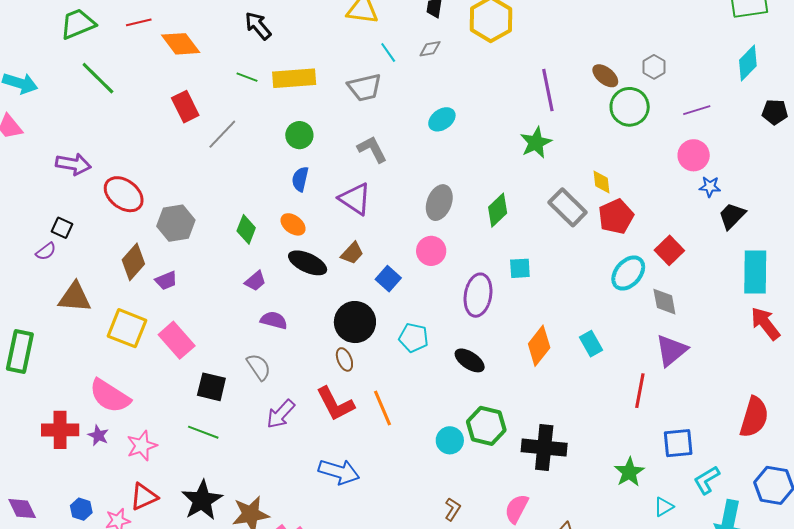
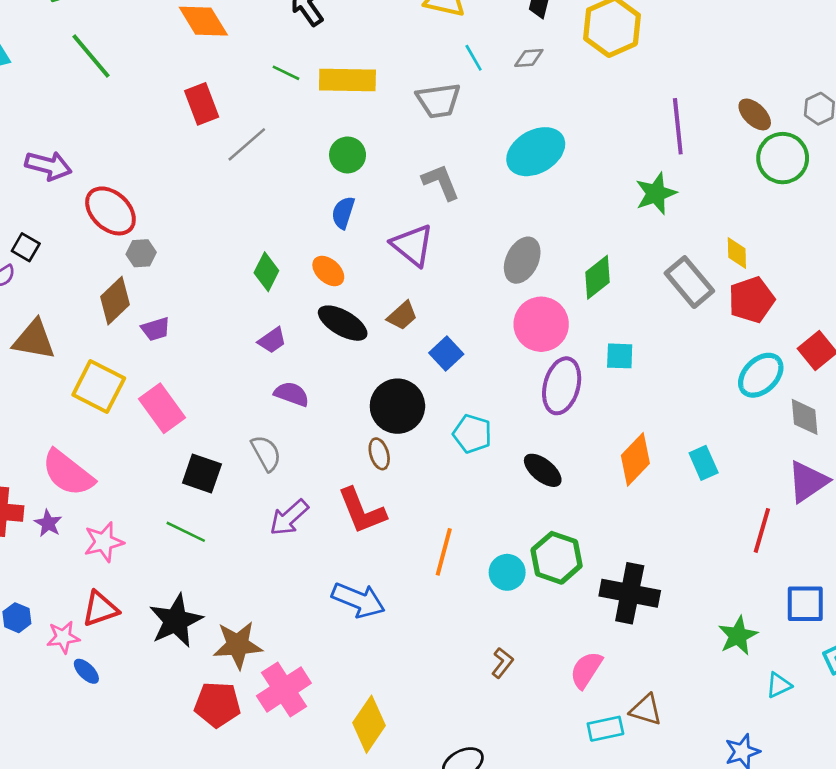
cyan ellipse: (442, 119) -> (536, 152), size x1.6
gray hexagon: (176, 223) -> (141, 253), moved, size x0.6
pink circle: (431, 251) -> (541, 324), moved, size x1.4
orange line: (382, 408) -> (444, 552), moved, turned 33

